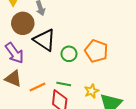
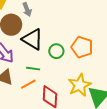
green line: (64, 84) -> (33, 69), moved
yellow star: (92, 91) -> (80, 85), size x1.6

